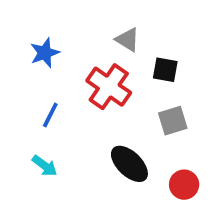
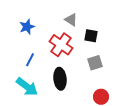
black ellipse: (129, 164) -> (60, 79), moved, turned 40
cyan arrow: (45, 166) -> (27, 87), size x1.6

